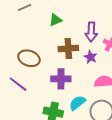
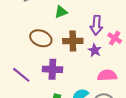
brown ellipse: (29, 58) -> (41, 38), moved
purple cross: (61, 79) -> (52, 69), moved

